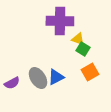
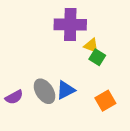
orange square: (90, 72) -> (105, 101), moved

